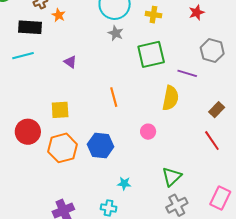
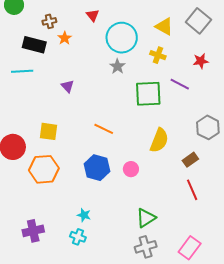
gray hexagon: (212, 51) -> (208, 127), moved
purple line: (187, 73) -> (180, 84), moved
orange line: (114, 97) -> (104, 129), turned -60
brown rectangle: (217, 110) -> (190, 160), moved
blue hexagon: (101, 145) -> (97, 168), moved
cyan star: (124, 184) -> (84, 215), moved

